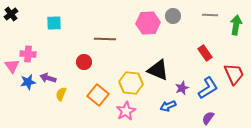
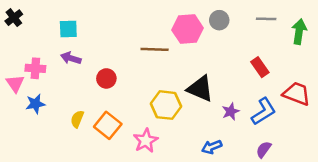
brown line: (105, 39) -> (155, 49), moved
red trapezoid: (234, 74) -> (297, 94), turned -45
purple arrow: (48, 78) -> (71, 58), moved
orange square: (98, 95) -> (108, 125), moved
blue arrow: (168, 106) -> (212, 147), moved
pink star: (126, 111) -> (146, 141), moved

